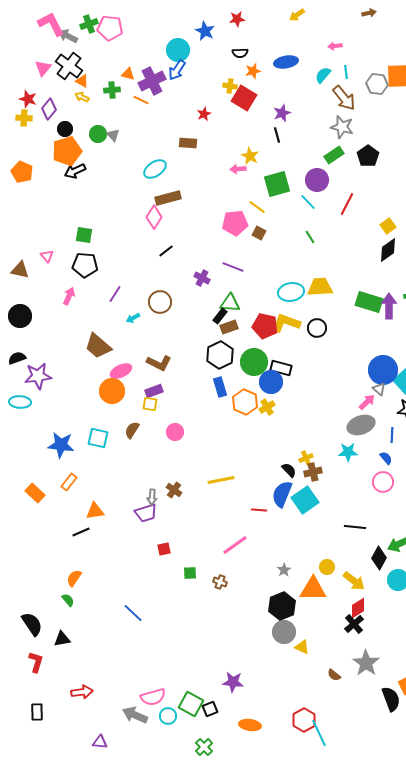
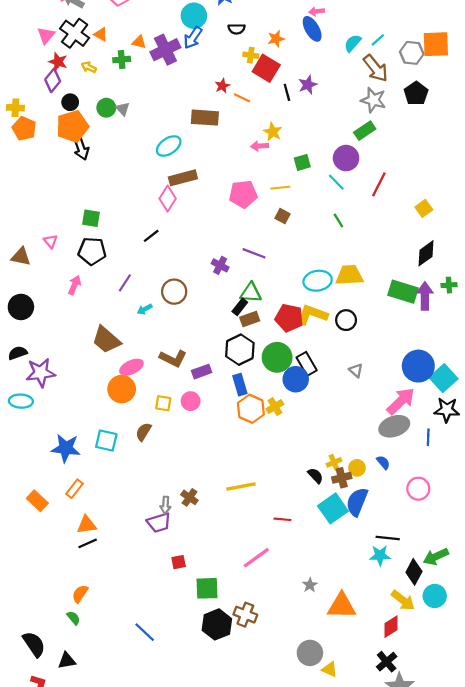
pink arrow: (335, 46) -> (316, 11), moved
black semicircle: (240, 53) -> (237, 29), moved
blue ellipse: (286, 62) -> (312, 29), turned 70
cyan line: (346, 72) -> (378, 40), turned 56
orange triangle: (82, 81) -> (101, 34), moved
red star: (28, 99) -> (58, 62), moved
orange line: (141, 100) -> (242, 98), moved
yellow cross: (24, 118) -> (15, 108), moved
black line: (277, 135) -> (287, 92), moved
brown rectangle: (188, 143) -> (205, 118), size x1.4
black pentagon: (368, 156) -> (416, 93), moved
black arrow: (75, 171) -> (81, 148), turned -85
orange pentagon: (22, 172) -> (24, 129), moved
green square: (277, 184) -> (302, 162), size x0.6
yellow line: (257, 207) -> (280, 188), turned -42
pink pentagon: (235, 223) -> (243, 194), moved
black diamond: (388, 250) -> (426, 253), moved
black line: (166, 251) -> (151, 236), moved
black rectangle: (281, 368) -> (307, 364), turned 45
gray triangle: (379, 389) -> (356, 370), moved
purple rectangle: (154, 391) -> (202, 372), moved
orange hexagon: (245, 402) -> (251, 409), moved
pink arrow: (367, 402) -> (401, 401), size x1.6
yellow cross: (267, 407) -> (275, 407), moved
pink circle: (175, 432) -> (191, 401), moved
cyan star: (348, 452) -> (380, 555), moved
blue semicircle: (386, 458) -> (383, 462), moved
blue semicircle: (282, 494) -> (357, 502), moved
orange triangle: (95, 511) -> (87, 525), moved
yellow circle: (327, 567) -> (357, 468), moved
green square: (190, 573) -> (207, 588), size x1.6
yellow arrow: (354, 581) -> (403, 600), moved
brown cross: (220, 582) -> (245, 615), moved, size x1.5
black hexagon: (282, 606) -> (217, 624), moved
black cross: (354, 624) -> (387, 662), moved

